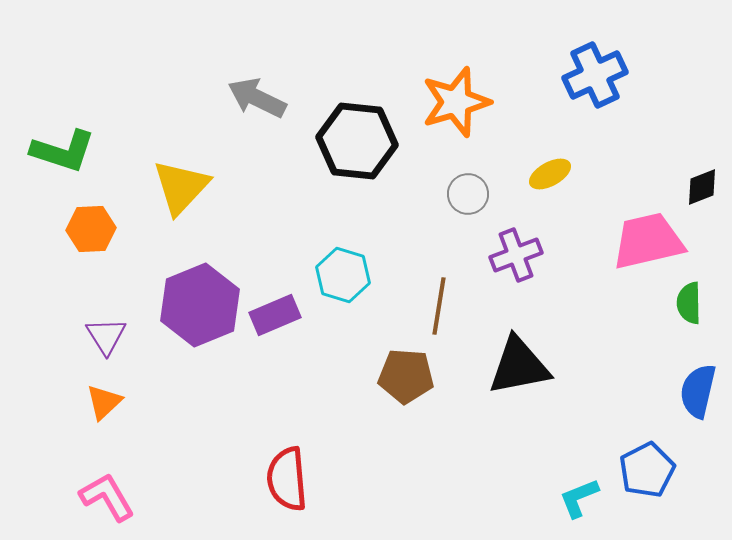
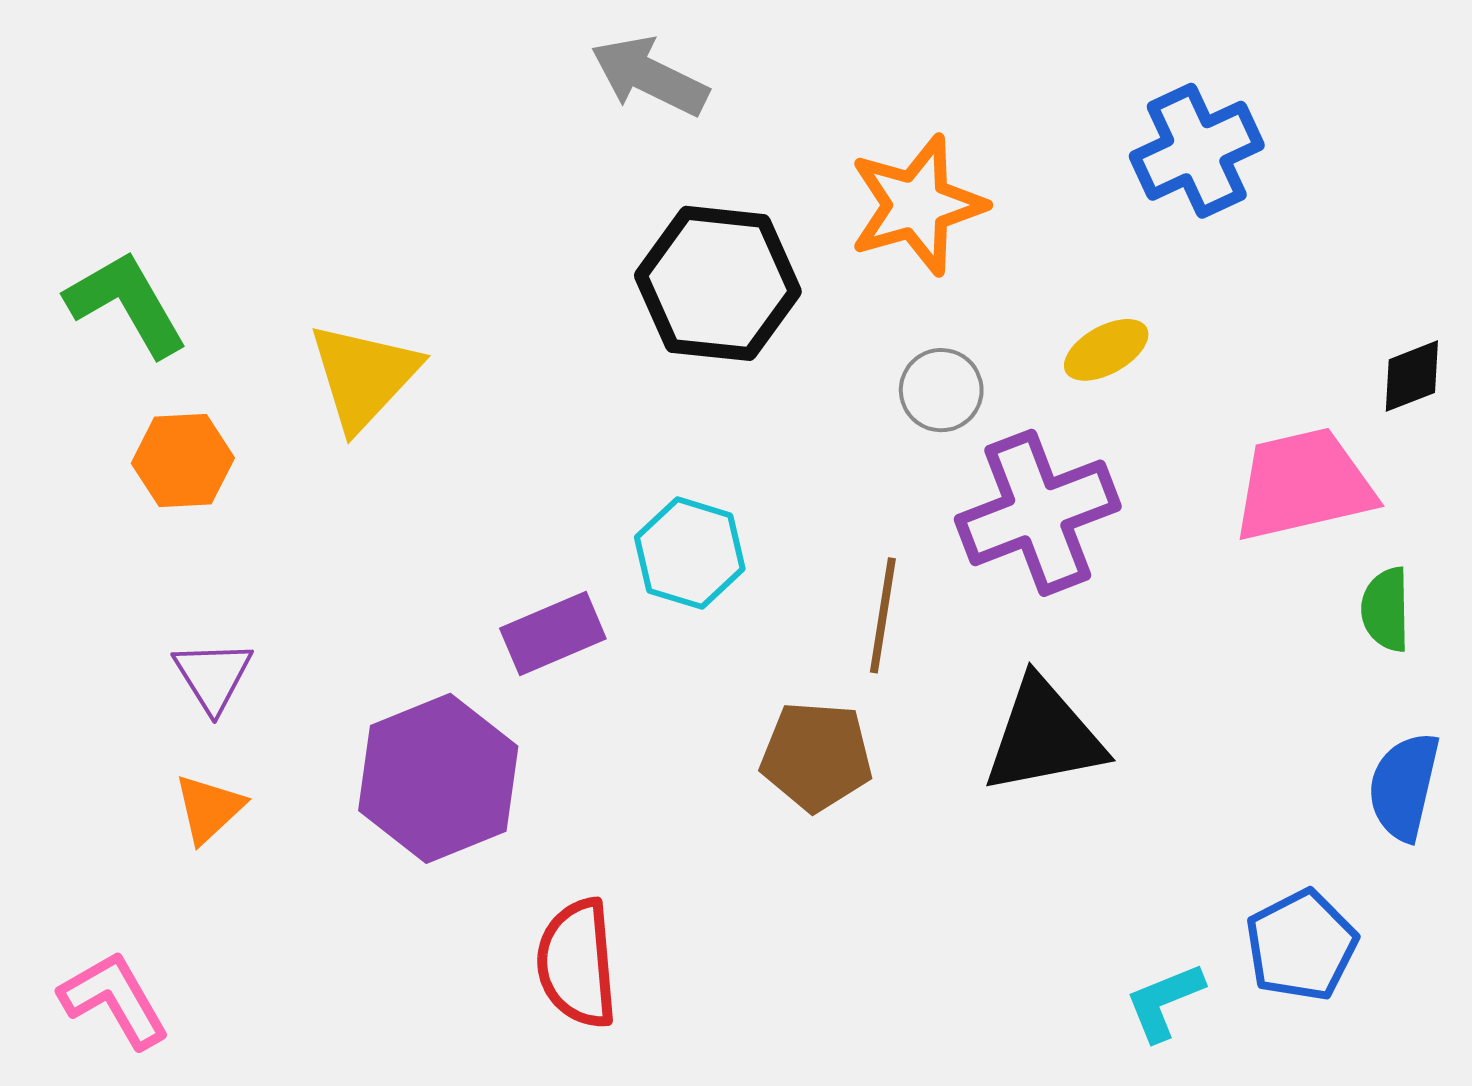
gray arrow: (257, 98) -> (649, 76), moved
green L-shape: (63, 151) -> (126, 304), turned -138
purple cross: (516, 255) -> (1038, 513), size x1.5
purple hexagon: (200, 305) -> (438, 778), moved
pink L-shape: (107, 497) -> (114, 1000), moved

